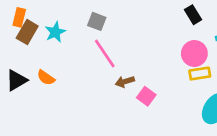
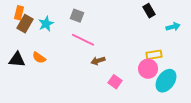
pink line: (105, 54) -> (83, 40), turned -30
pink circle: (194, 54) -> (148, 69), moved
black triangle: (16, 80) -> (17, 60), turned 36
pink square: (146, 96) -> (115, 82), moved

